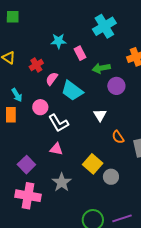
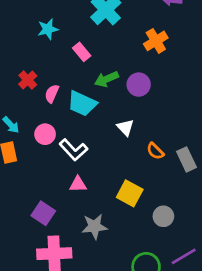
cyan star: (59, 41) -> (48, 29), moved
green arrow: (101, 68) -> (106, 79), moved
gray circle: (111, 177) -> (163, 216), moved
gray star: (62, 182) -> (94, 226), turned -30

